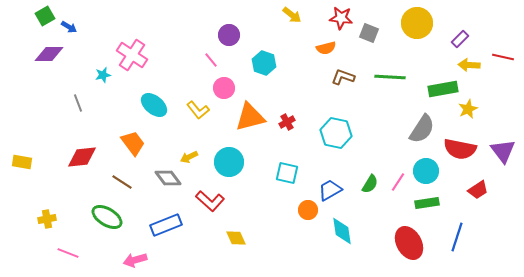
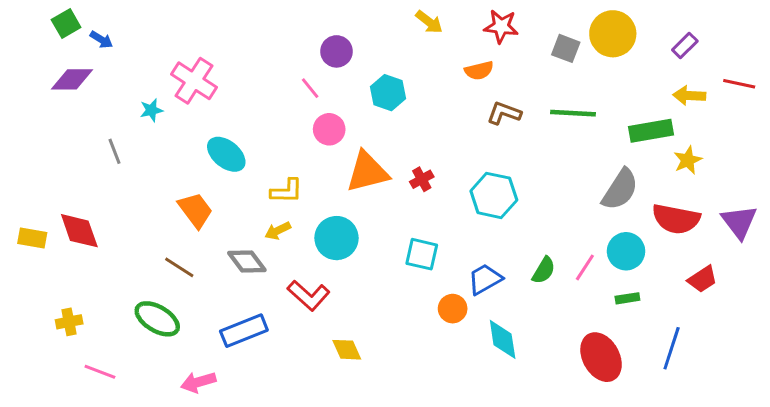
gray square: (369, 33) -> (566, 48), moved
purple rectangle: (460, 39) -> (685, 46), moved
yellow L-shape: (198, 110) -> (287, 191), moved, turned -50
red diamond: (82, 157) -> (79, 231), moved, turned 76
green rectangle: (427, 203) -> (627, 298), size x0.7

